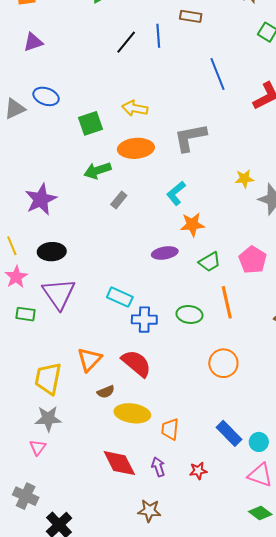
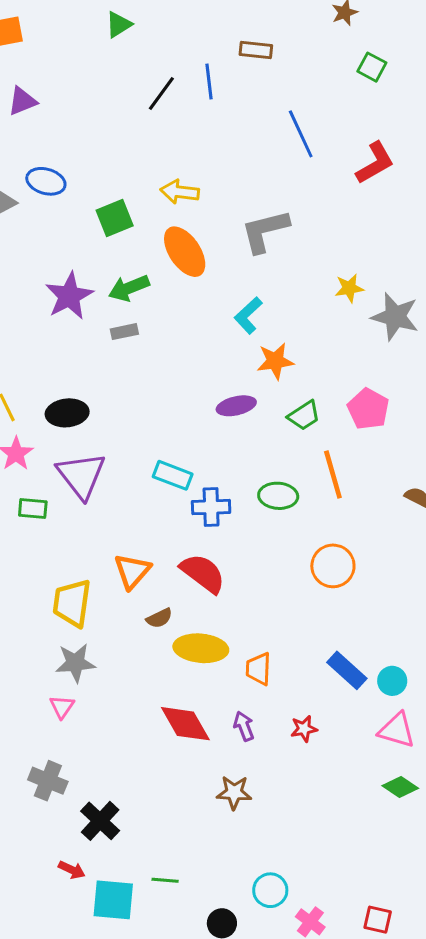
orange ellipse: (136, 148) -> (185, 252), turned 64
purple star: (41, 199) -> (69, 296), moved
gray rectangle: (119, 200) -> (124, 332), moved, turned 42

